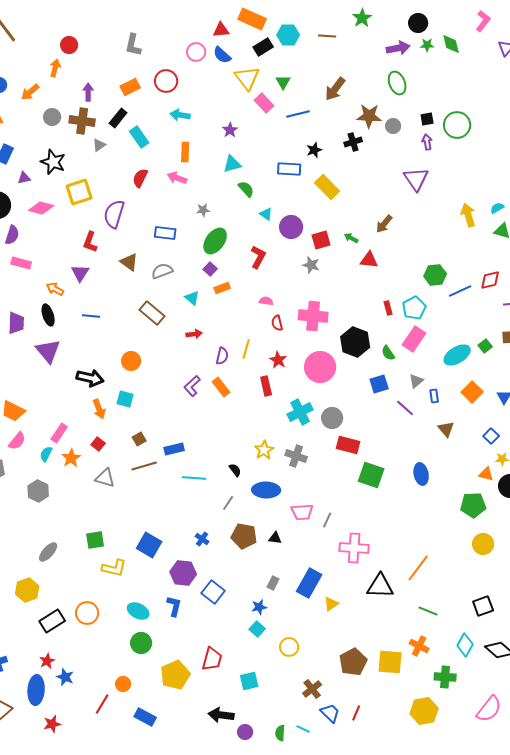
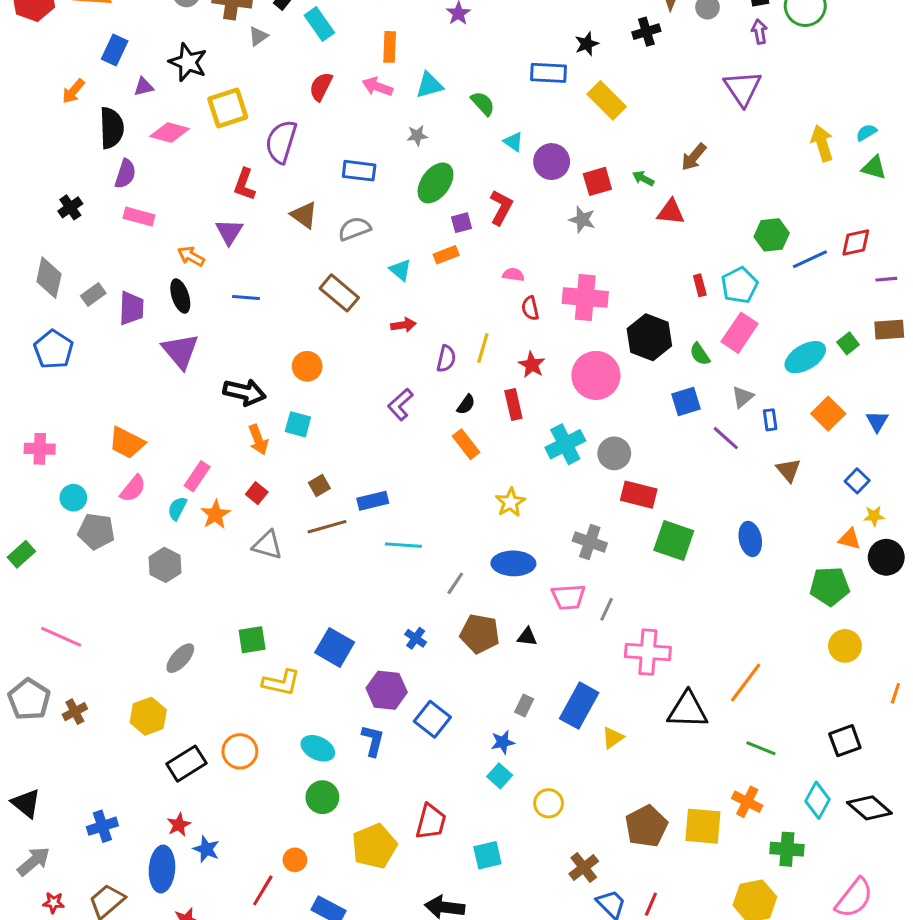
cyan triangle: (232, 164) -> (429, 85), moved
purple square: (210, 269) -> (461, 223), moved, turned 32
orange rectangle: (221, 387) -> (466, 444), moved
gray cross: (296, 456) -> (590, 542), moved
black semicircle: (235, 470) -> (466, 404), moved, turned 72

